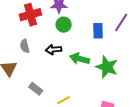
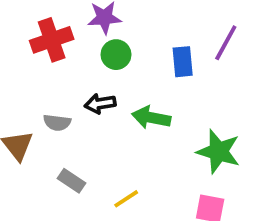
gray semicircle: (25, 46) -> (57, 123), moved, turned -64
green star: (107, 67) -> (219, 152), moved

